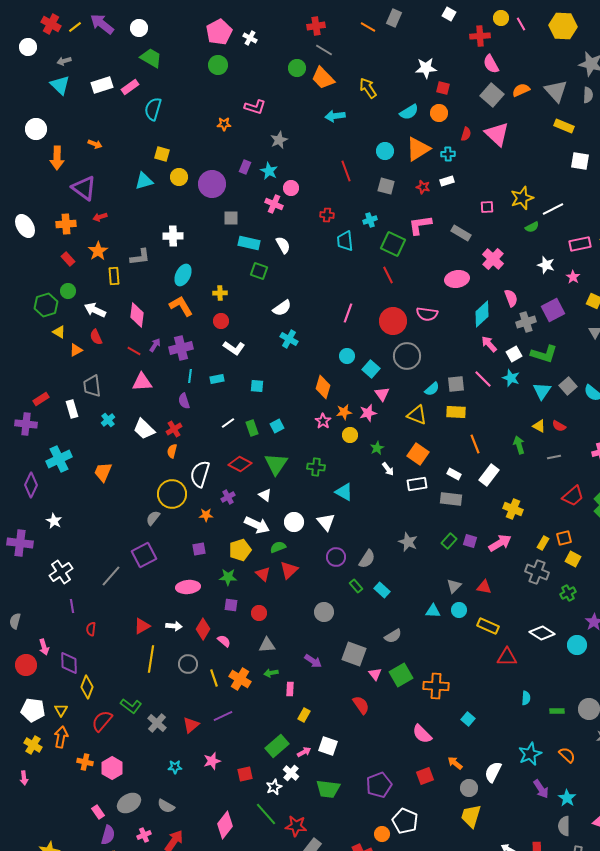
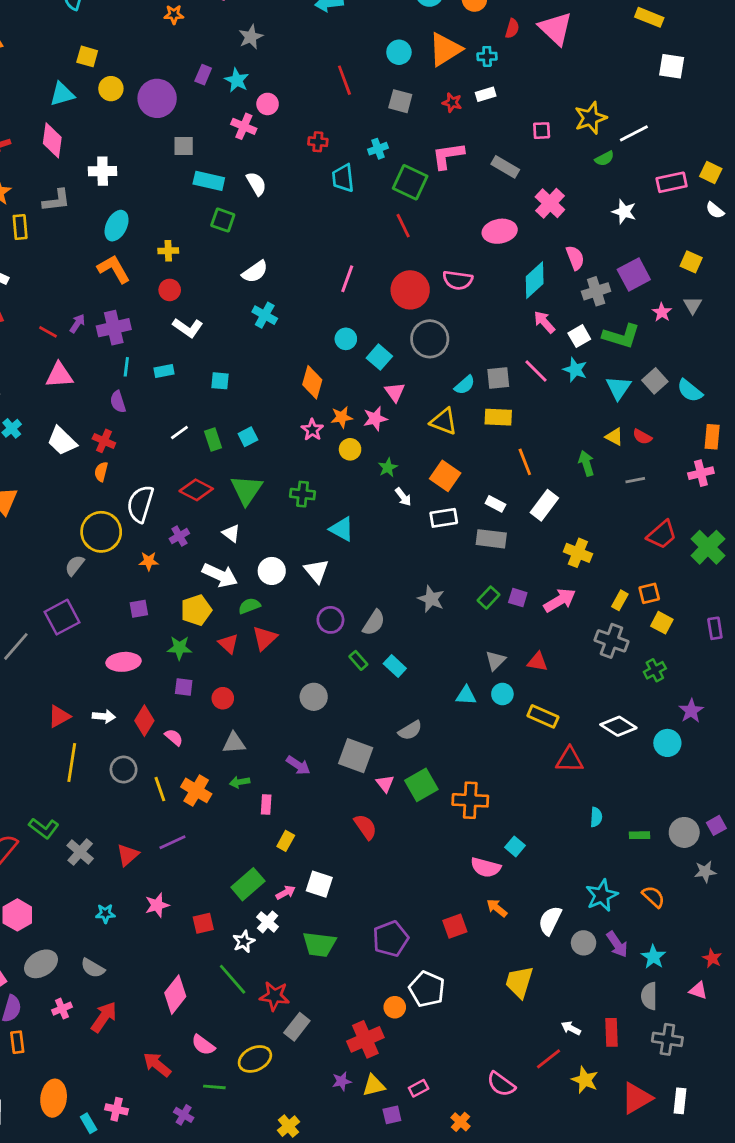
pink star: (573, 277) -> (662, 312), moved
pink diamond: (137, 315) -> (52, 140), moved
red cross: (174, 429) -> (104, 441), turned -35
pink semicircle: (422, 734) -> (486, 867), moved, turned -30
gray circle: (469, 788) -> (584, 943), moved

